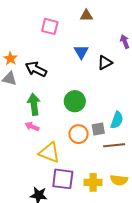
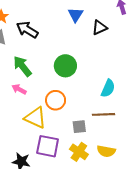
green arrow: (34, 104) -> (23, 66), turned -35
gray square: (98, 129) -> (79, 127), moved
orange circle: (79, 134) -> (56, 100), moved
yellow cross: (93, 182) -> (79, 152), turned 30

